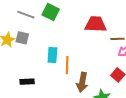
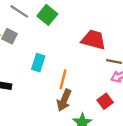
orange line: (67, 65) -> (63, 79), moved

